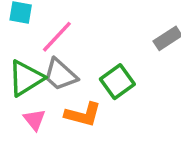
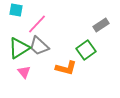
green square: (117, 82) -> (86, 50), moved
orange L-shape: (83, 114) -> (66, 68), moved

